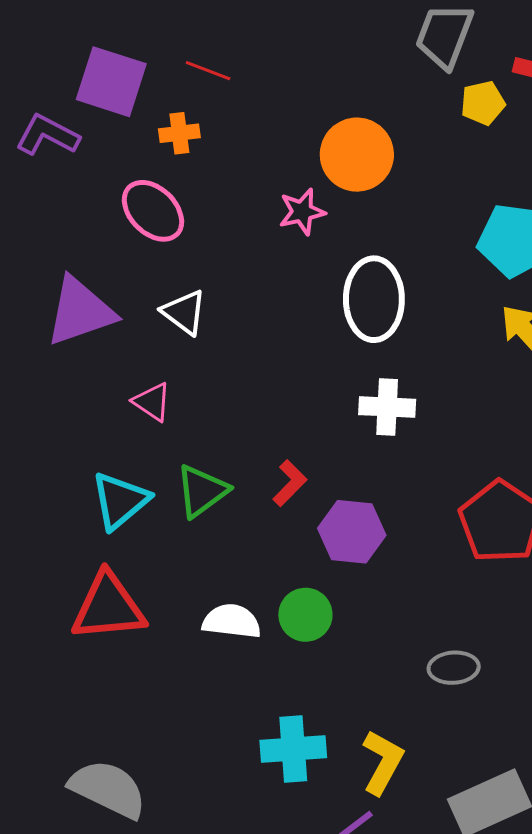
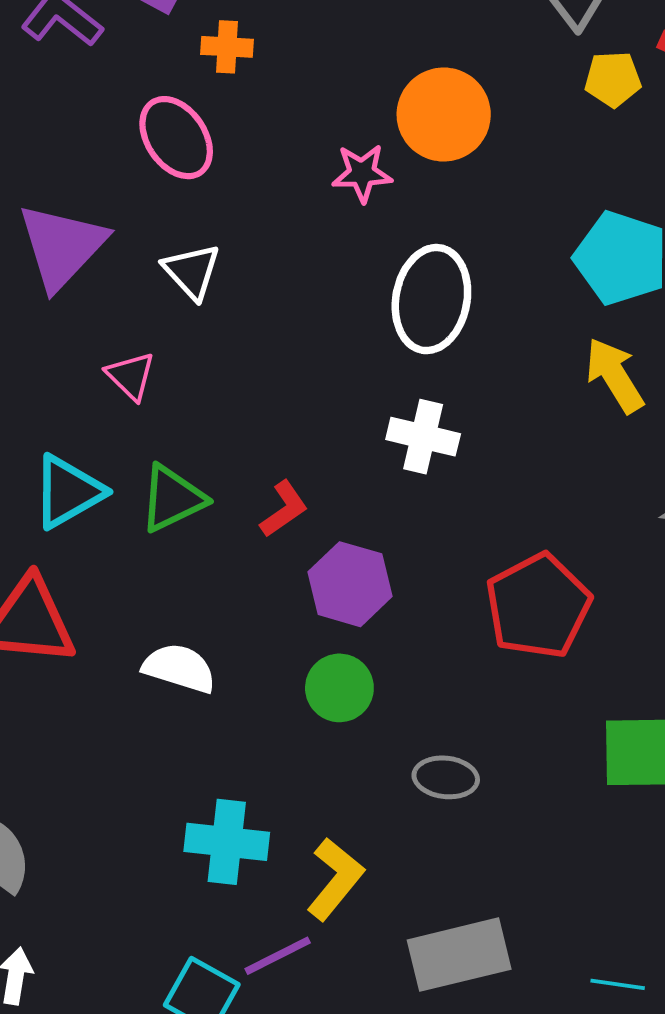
purple triangle: (80, 311) -> (62, 246), turned -38
green circle: (305, 615) -> (339, 688), moved

